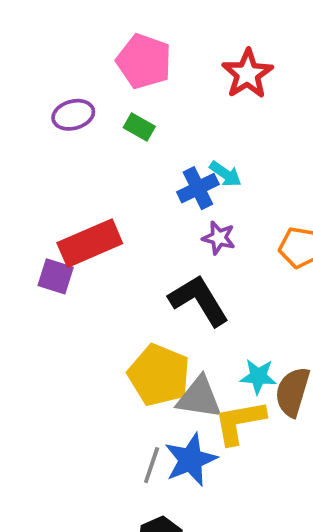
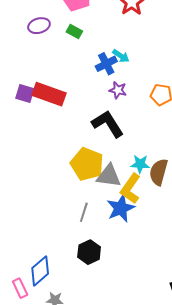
red rectangle: (90, 243) -> (49, 94), turned 44
purple square: (56, 276) -> (25, 94), moved
yellow L-shape: (240, 422) -> (131, 189), turned -44
blue star: (191, 460) -> (121, 208), moved

